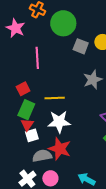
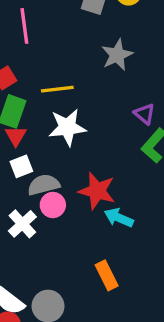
white square: (32, 135) -> (21, 166), moved
red star: (60, 149) -> (97, 191), moved
pink circle: (50, 178) -> (53, 205), moved

